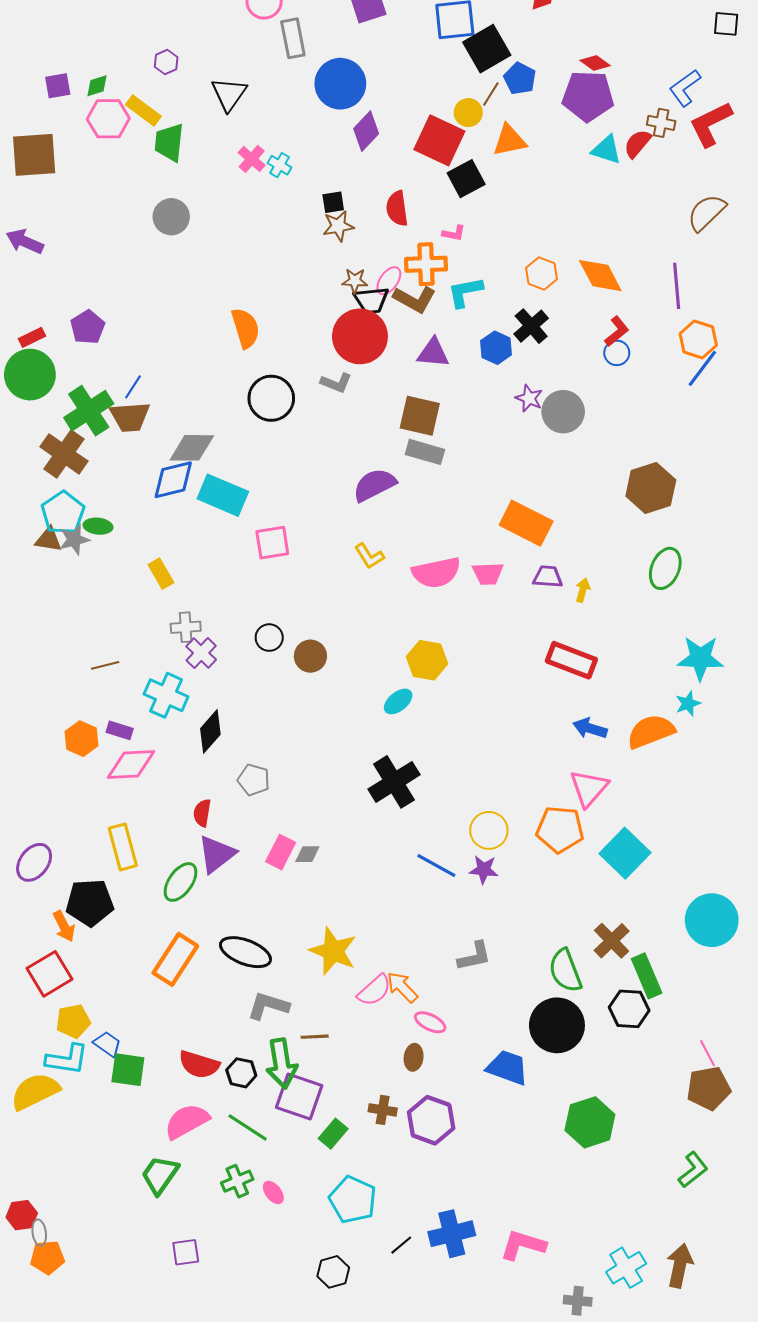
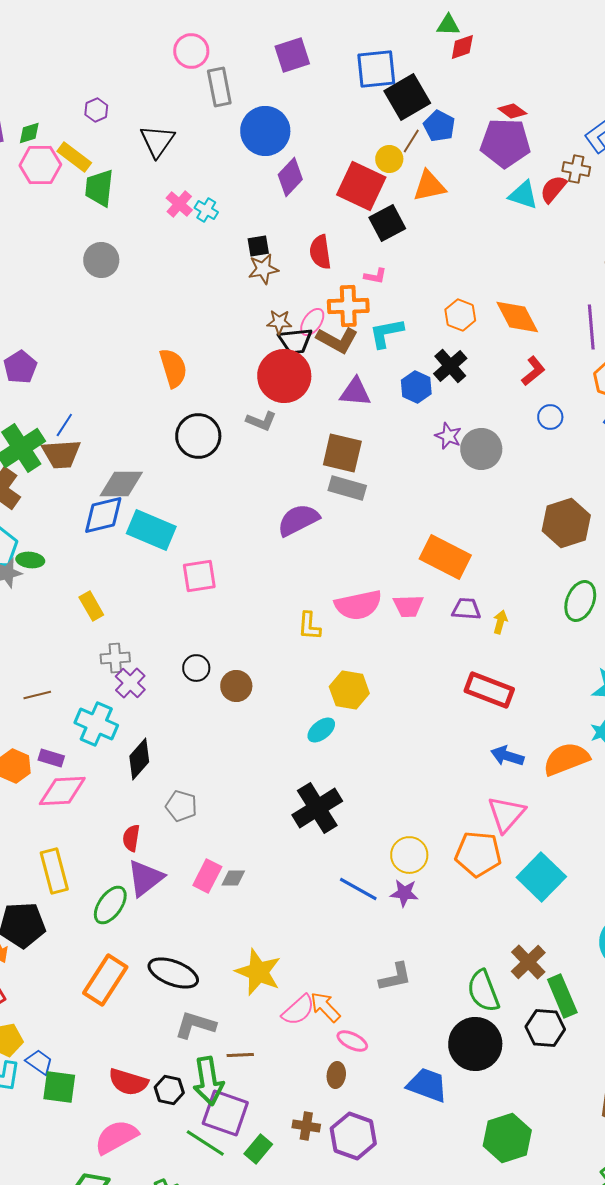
blue circle: (617, 353) -> (550, 417), moved
yellow L-shape: (369, 556) -> (309, 626), moved, turned 36
green line: (248, 1127) -> (205, 1143), moved

